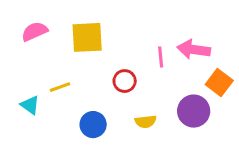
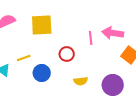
purple circle: (194, 111) -> (113, 85), moved
blue circle: (93, 125) -> (42, 73), moved

